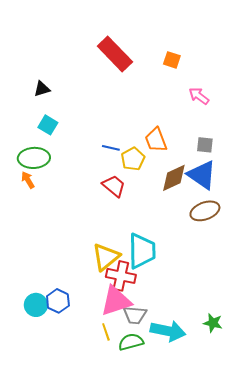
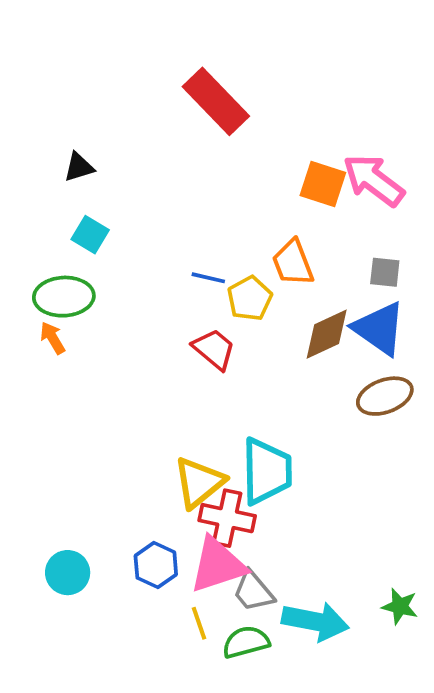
orange square: (172, 60) -> (323, 184), moved, size x1.4
pink arrow: (199, 96) -> (374, 180), size x1.6
blue hexagon: (58, 301) -> (156, 565), moved
gray trapezoid: (135, 315) -> (253, 591), turned 45

